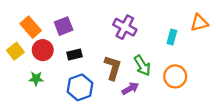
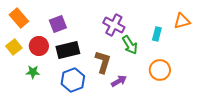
orange rectangle: (31, 27) -> (19, 18), moved
black rectangle: (74, 54) -> (68, 50), size x1.6
green arrow: (142, 65) -> (130, 45), moved

